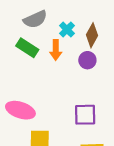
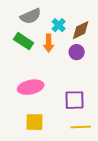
brown diamond: (92, 35) -> (81, 30), turned 35
pink ellipse: (20, 110) -> (31, 87), moved, turned -30

